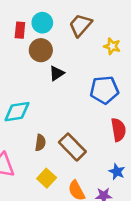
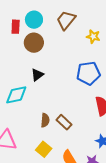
black triangle: (57, 73) -> (37, 75), moved
brown semicircle: (40, 143) -> (45, 120), moved
brown rectangle: (72, 147) -> (64, 122), size x0.7

